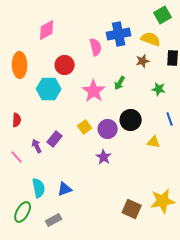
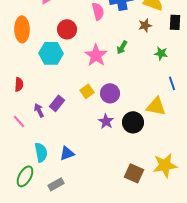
black circle: (131, 120) -> (133, 122), moved
yellow triangle: (154, 142) -> (156, 106), size x1.5

